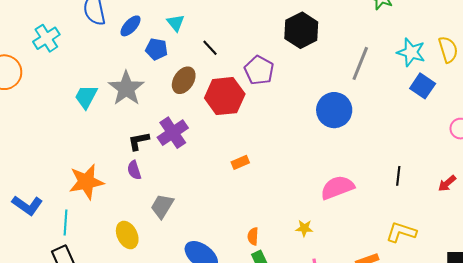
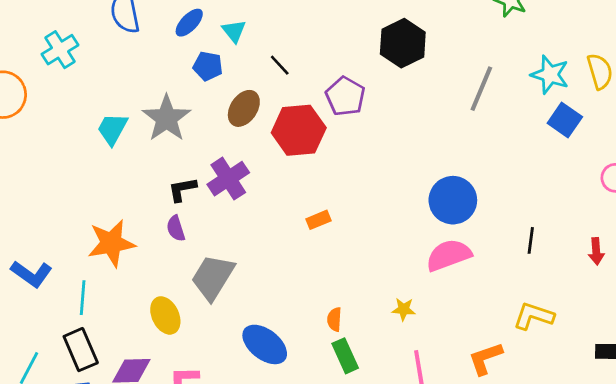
blue ellipse: (131, 26) -> (189, 23), moved
blue circle: (334, 110) -> (453, 200), moved
red arrow: (447, 183) -> (596, 251), turned -54
gray trapezoid: (162, 206) -> (213, 277), size x1.4

